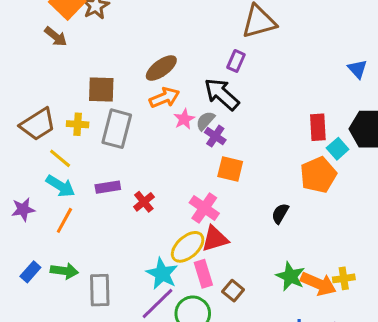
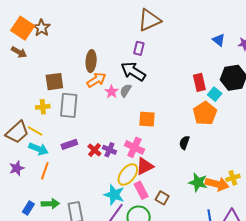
brown ellipse: (161, 68) -> (91, 61), turned -40
brown trapezoid: (38, 124) -> (17, 132), moved
purple cross: (215, 136) -> (109, 150), moved

